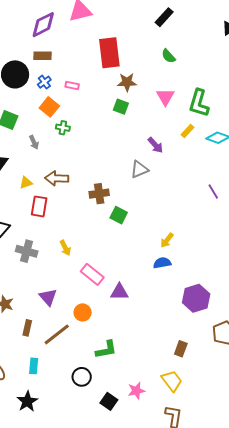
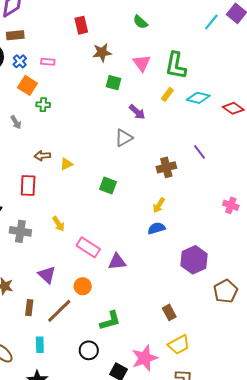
red rectangle: (109, 53) -> (81, 25), size x0.6
green square: (121, 107) -> (113, 83), moved
brown arrow: (57, 178) -> (42, 156), size x0.7
yellow triangle: (26, 183) -> (66, 164), moved
brown cross: (99, 194) -> (166, 167), moved
brown rectangle: (181, 349) -> (169, 312), moved, turned -42
yellow trapezoid: (172, 381) -> (179, 345), turned 105
pink star: (136, 391) -> (145, 358), size x1.5

